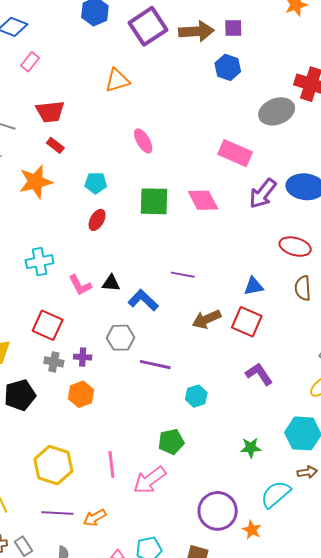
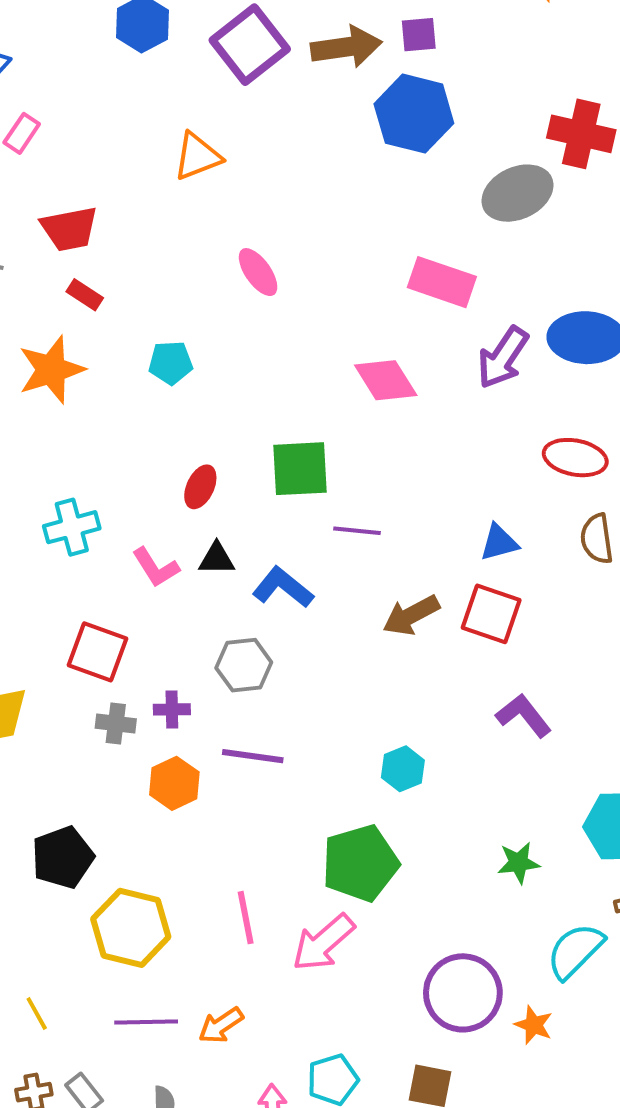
blue hexagon: (228, 67) -> (414, 114), size x1.5
green square: (154, 201) -> (300, 469), moved
red ellipse: (97, 220) -> (200, 487), moved
purple line: (155, 365) -> (253, 756), moved
black pentagon: (20, 395) -> (63, 857), moved
green pentagon: (171, 442) -> (360, 863), size x1.5

